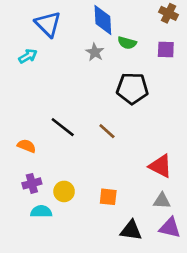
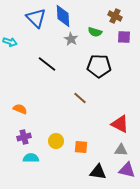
brown cross: (169, 13) -> (115, 16), moved
blue diamond: (103, 20) -> (63, 16), moved
cyan arrow: (28, 56) -> (10, 42), moved, turned 48
black line: (63, 127) -> (47, 64), moved
yellow circle: (64, 191) -> (56, 141), moved

